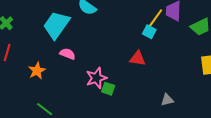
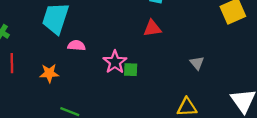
orange star: (37, 71) -> (49, 73), turned -30
gray triangle: (167, 100) -> (197, 63), turned -40

